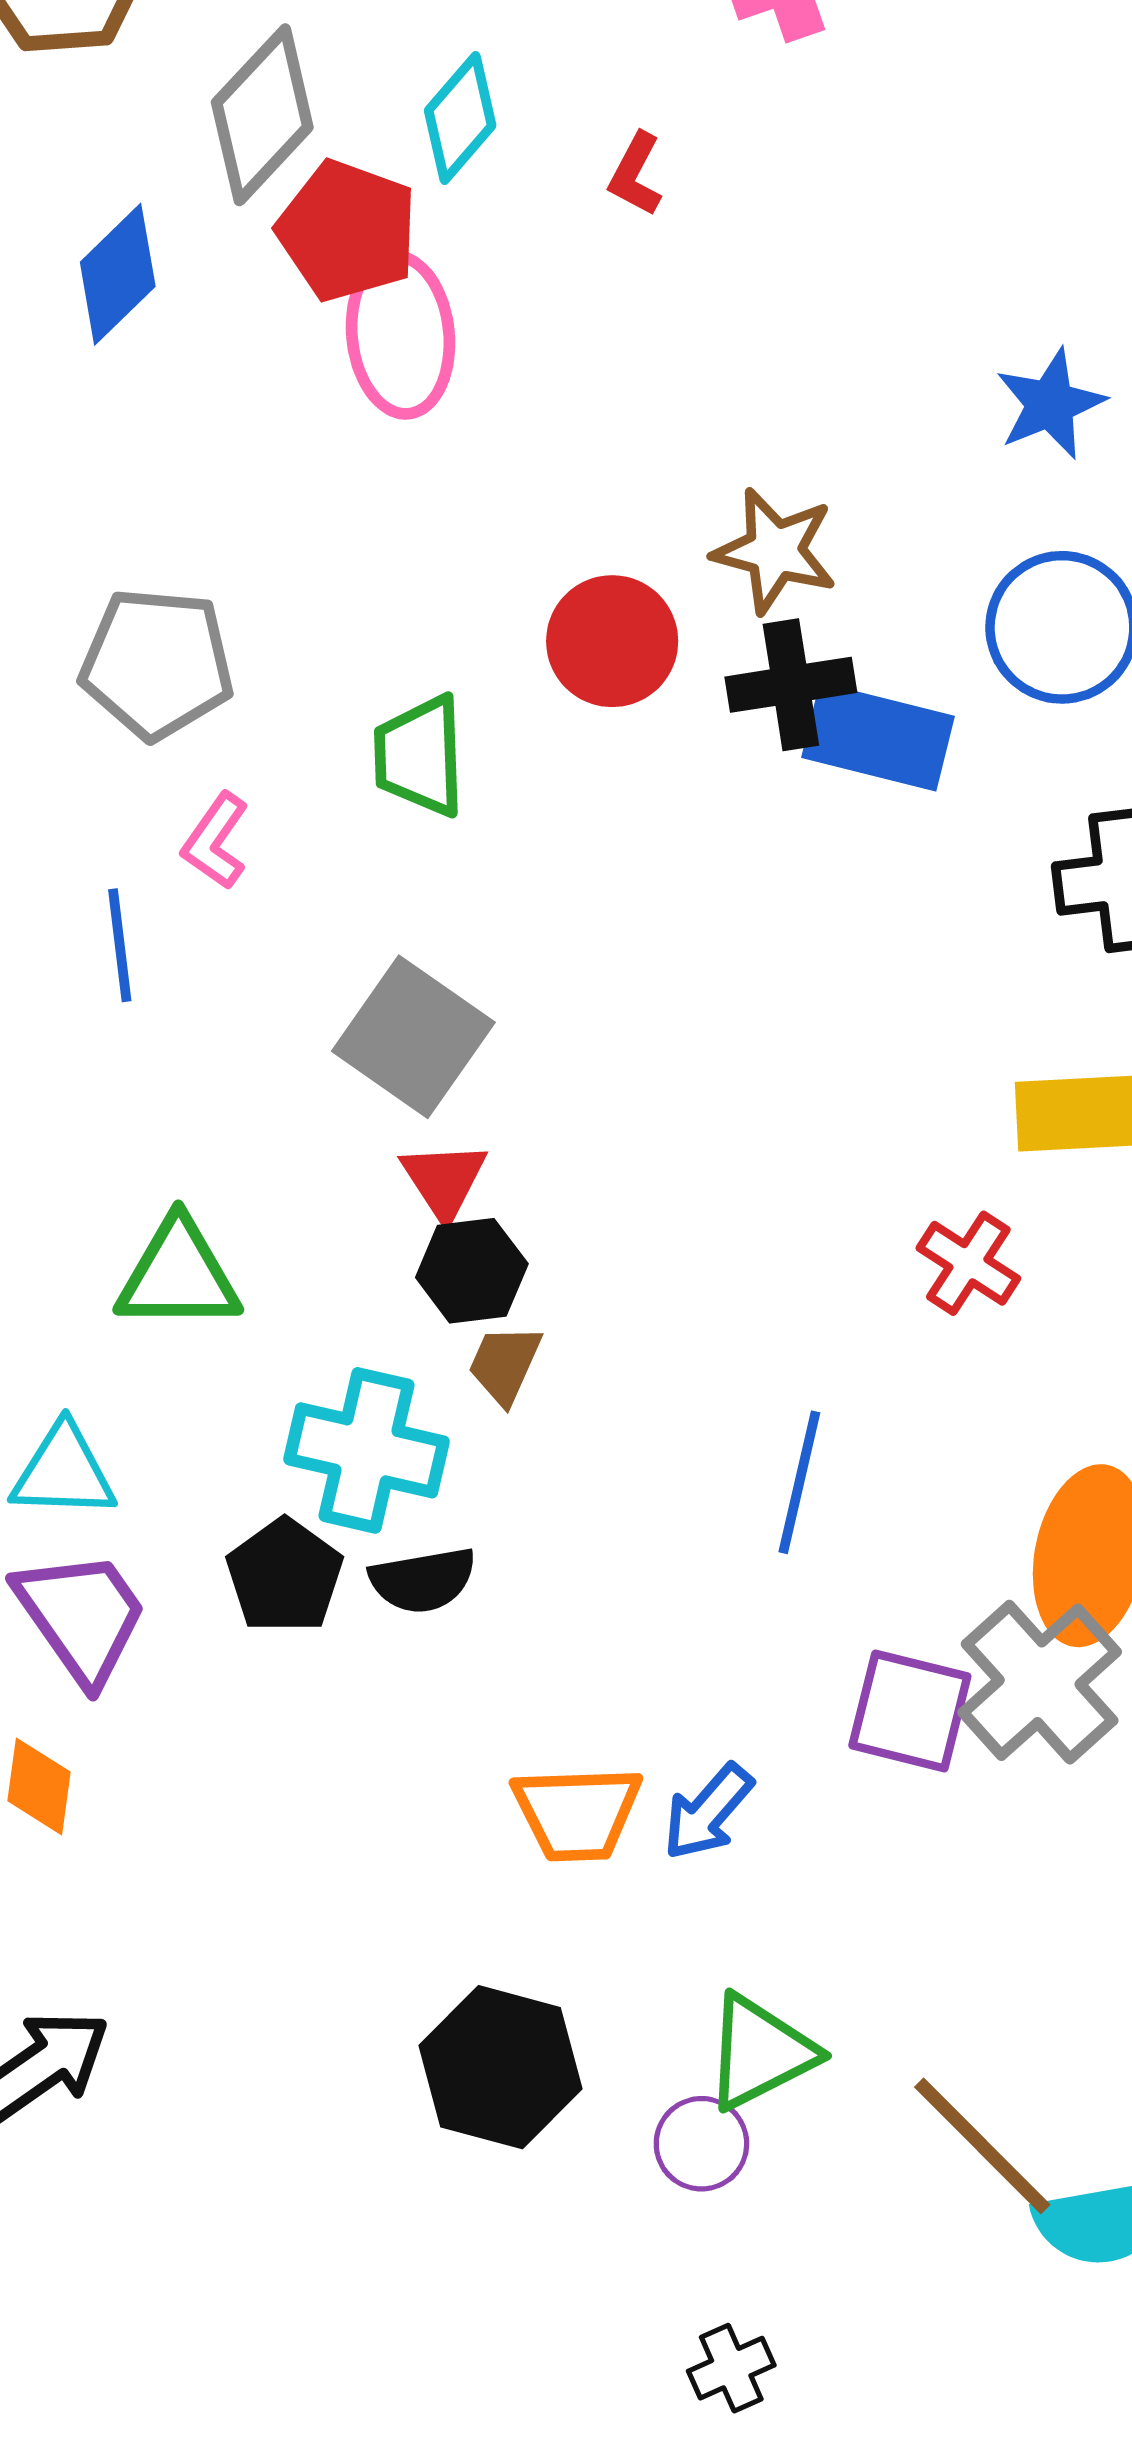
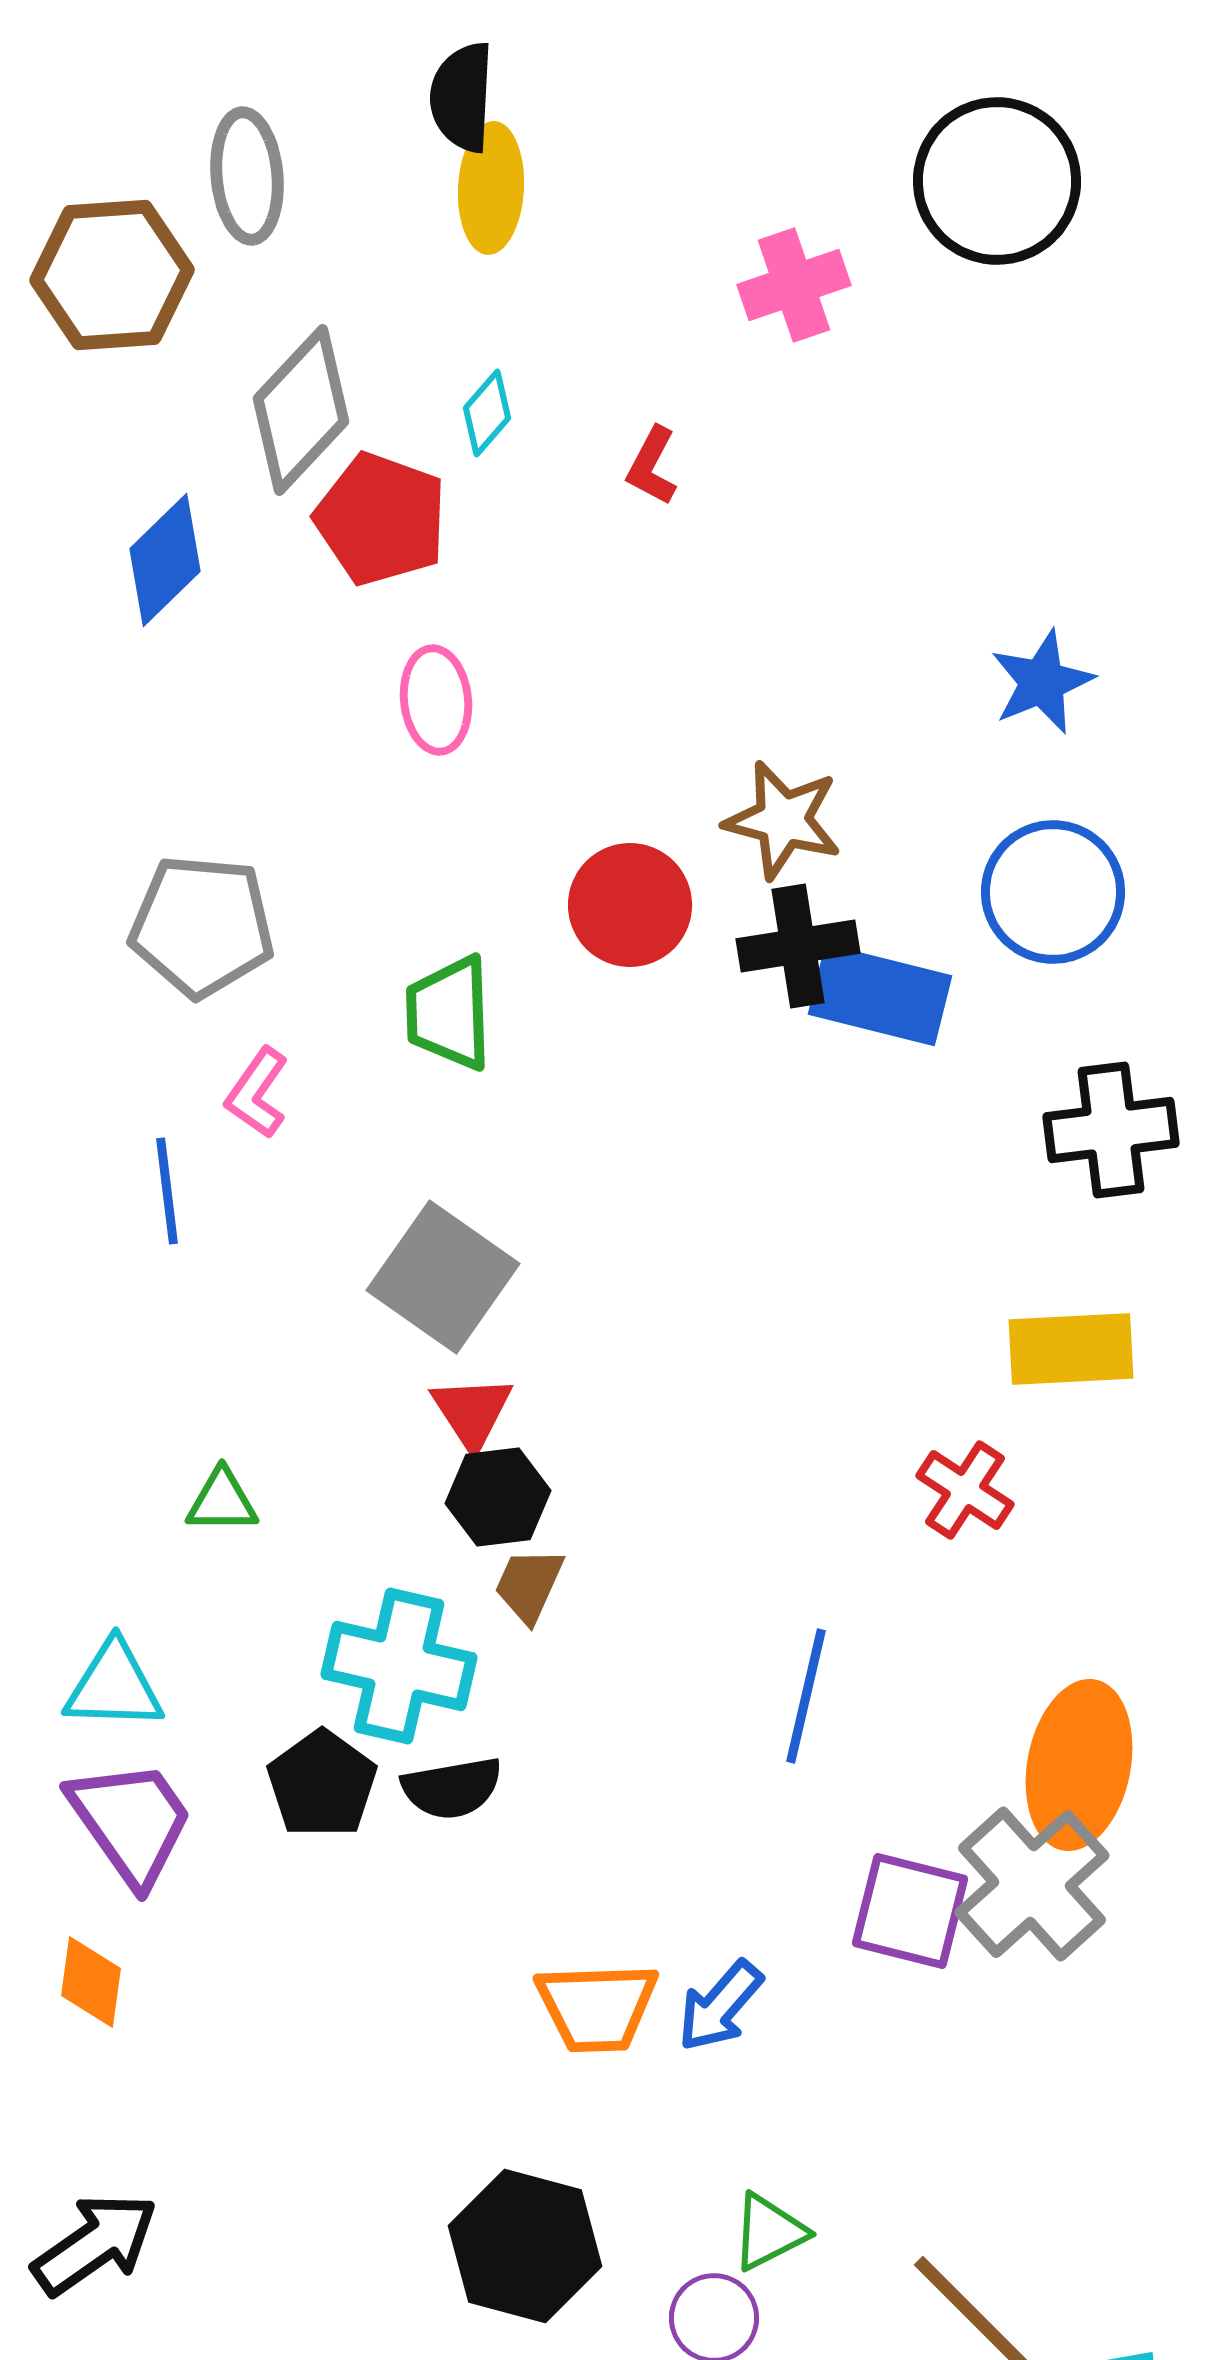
cyan diamond: (460, 118) -> (487, 413), size x0.7
pink ellipse: (401, 335) -> (436, 700), moved, size x0.7
green triangle: (178, 1275) -> (222, 1501), size x0.6
green triangle: (760, 2052) -> (769, 2232), size x0.7

